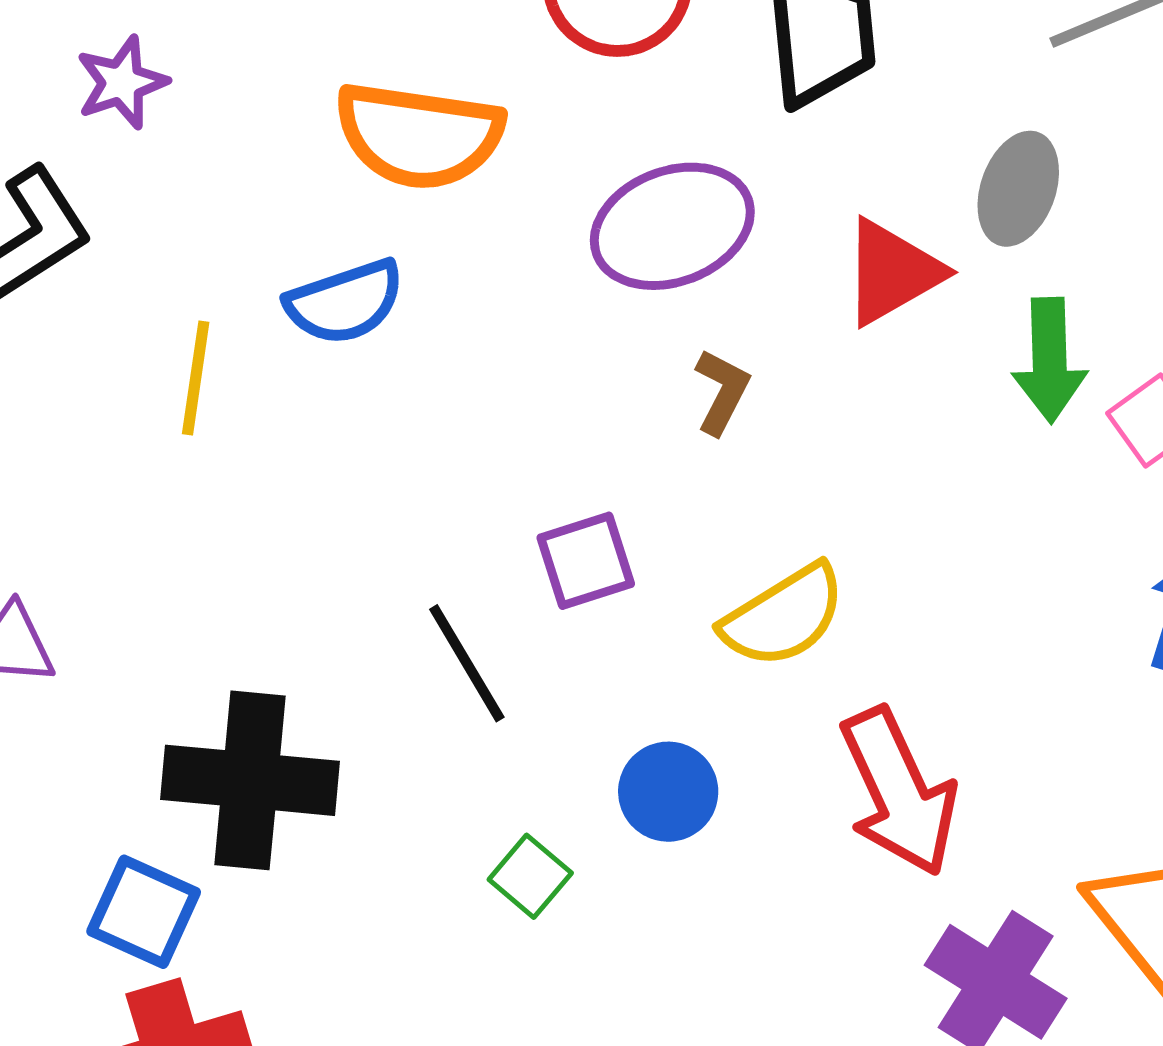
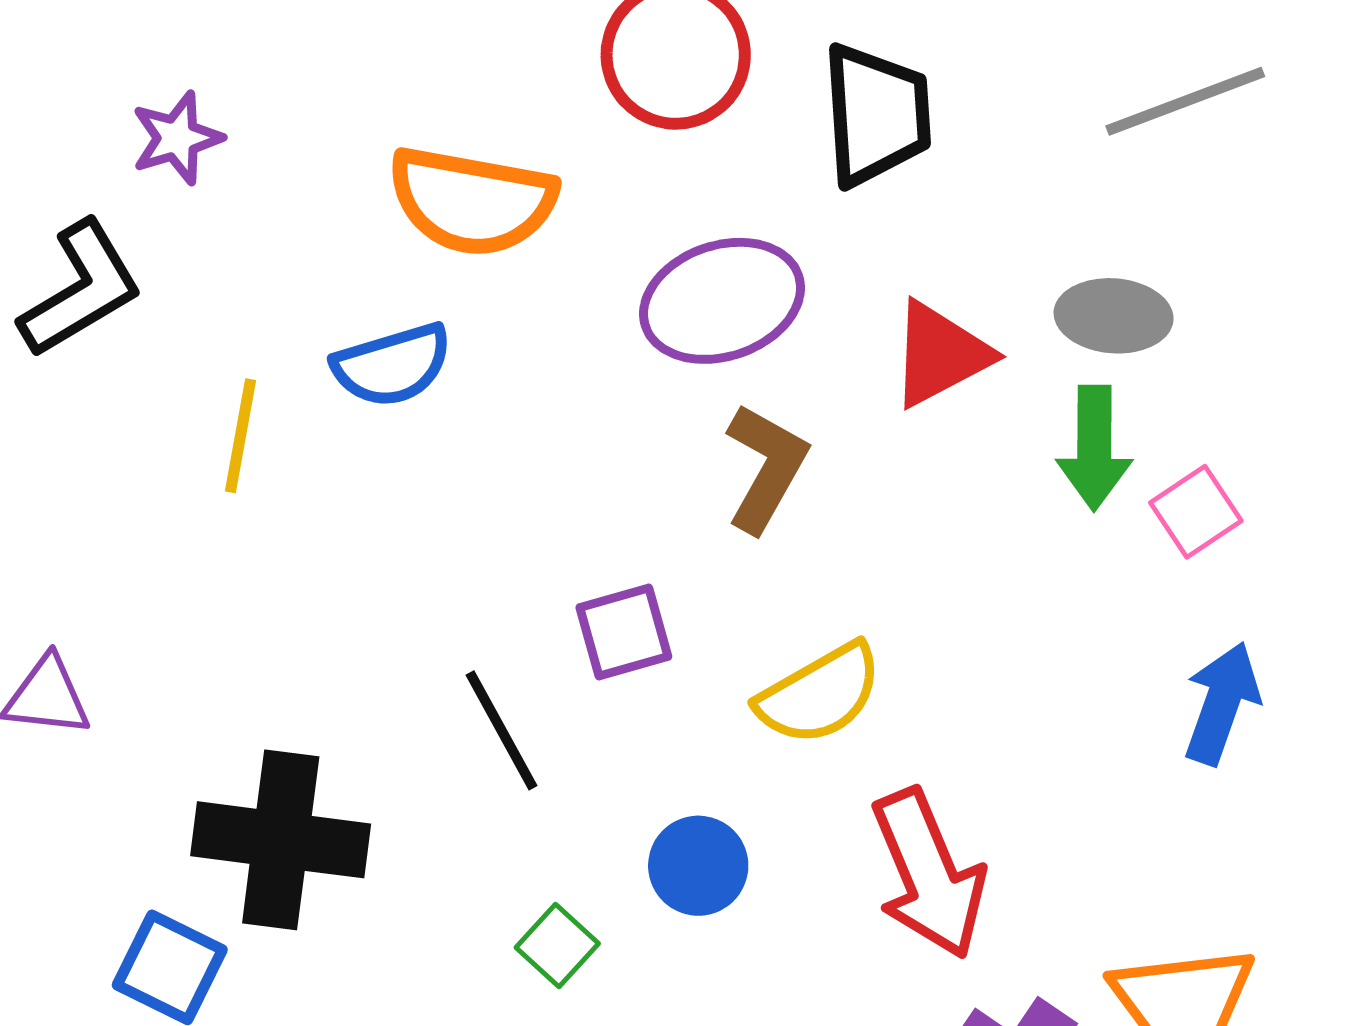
gray ellipse: (1018, 189) -> (1114, 316), moved, turned 73
brown L-shape: (722, 392) -> (766, 468), size x1.5

